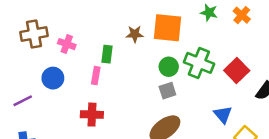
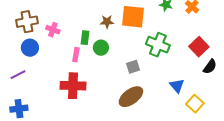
green circle: (169, 67) -> (101, 48), moved
red square: (237, 71) -> (199, 47), moved
blue circle: (53, 78) -> (30, 48), moved
red cross: (92, 115) -> (73, 86), size x1.4

